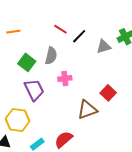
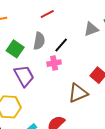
red line: (61, 29) -> (47, 14), turned -56
black line: (79, 36) -> (61, 45), moved

